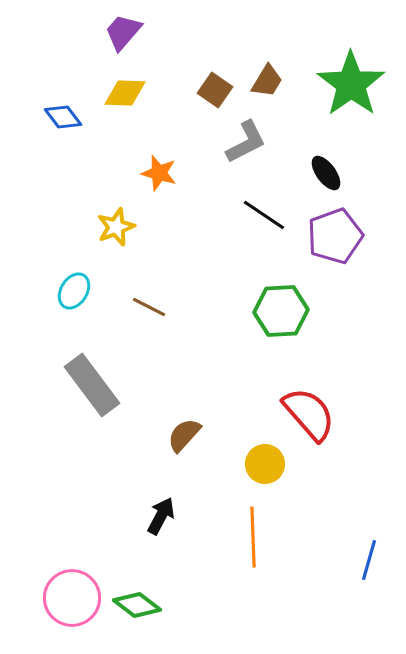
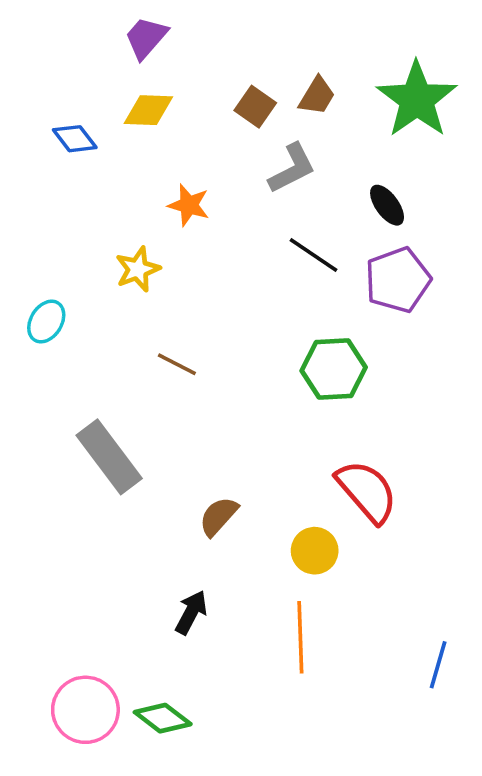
cyan ellipse: (74, 291) -> (46, 322), moved

